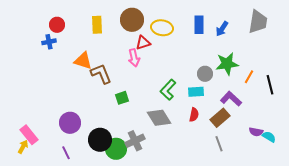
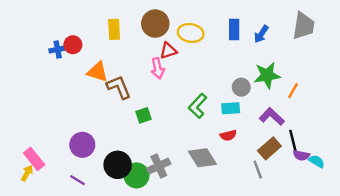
red circle: (57, 25) -> (73, 45), moved
black line: (270, 85) -> (293, 141), moved
red semicircle: (194, 115) -> (228, 135), turned 64
gray diamond: (159, 118) -> (202, 158), moved
brown rectangle: (220, 118) -> (269, 148), moved
purple line: (66, 153) -> (78, 180), turned -32

